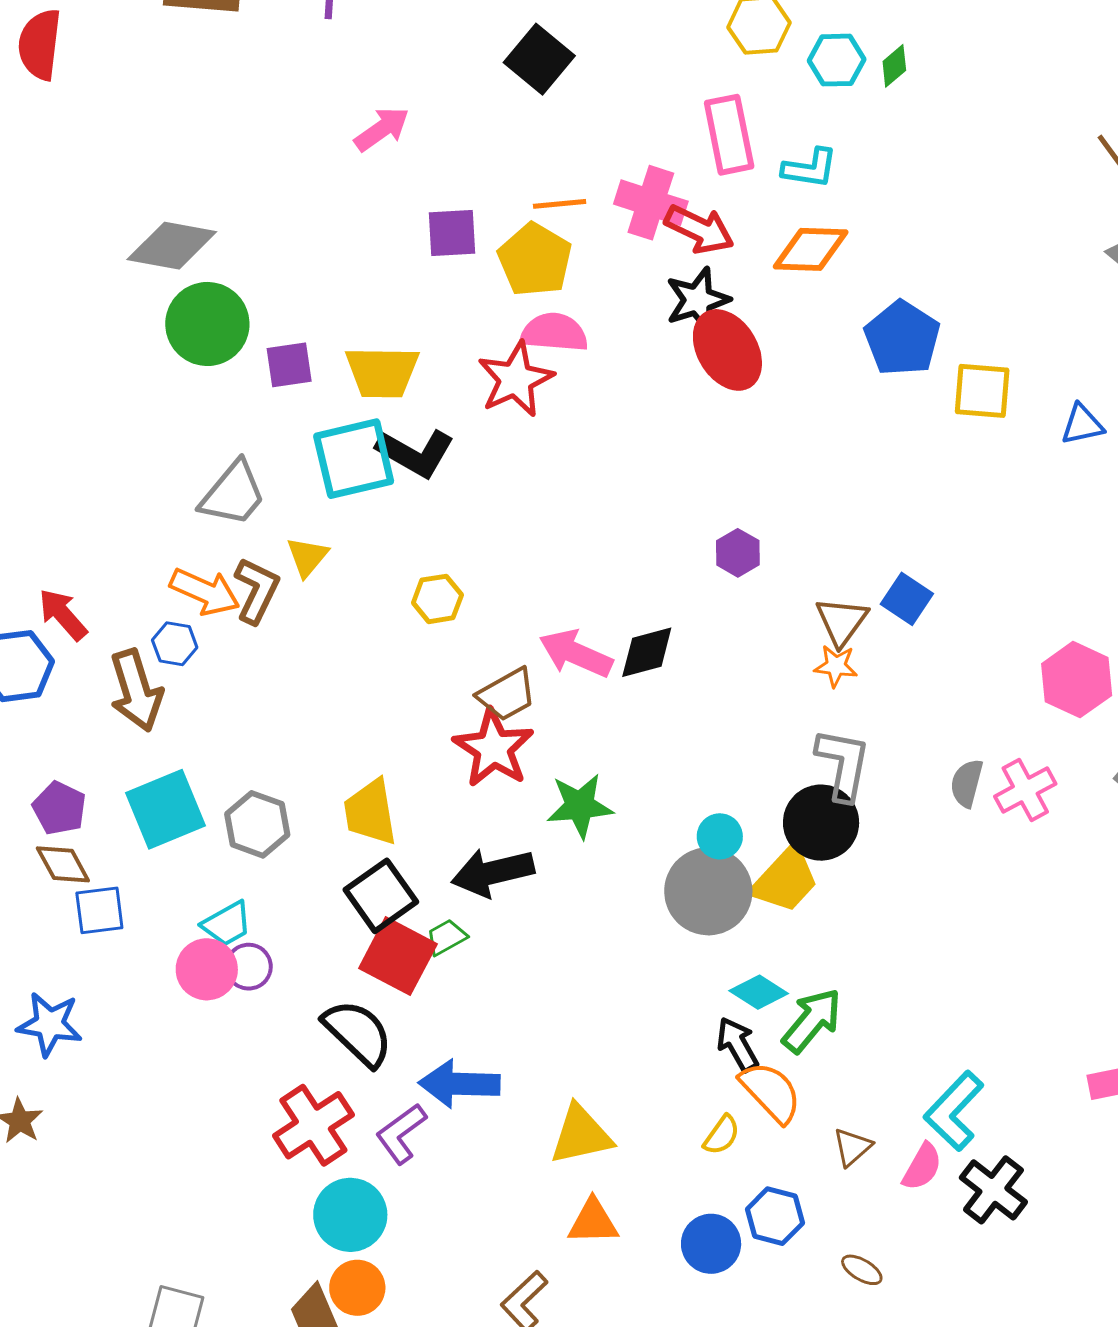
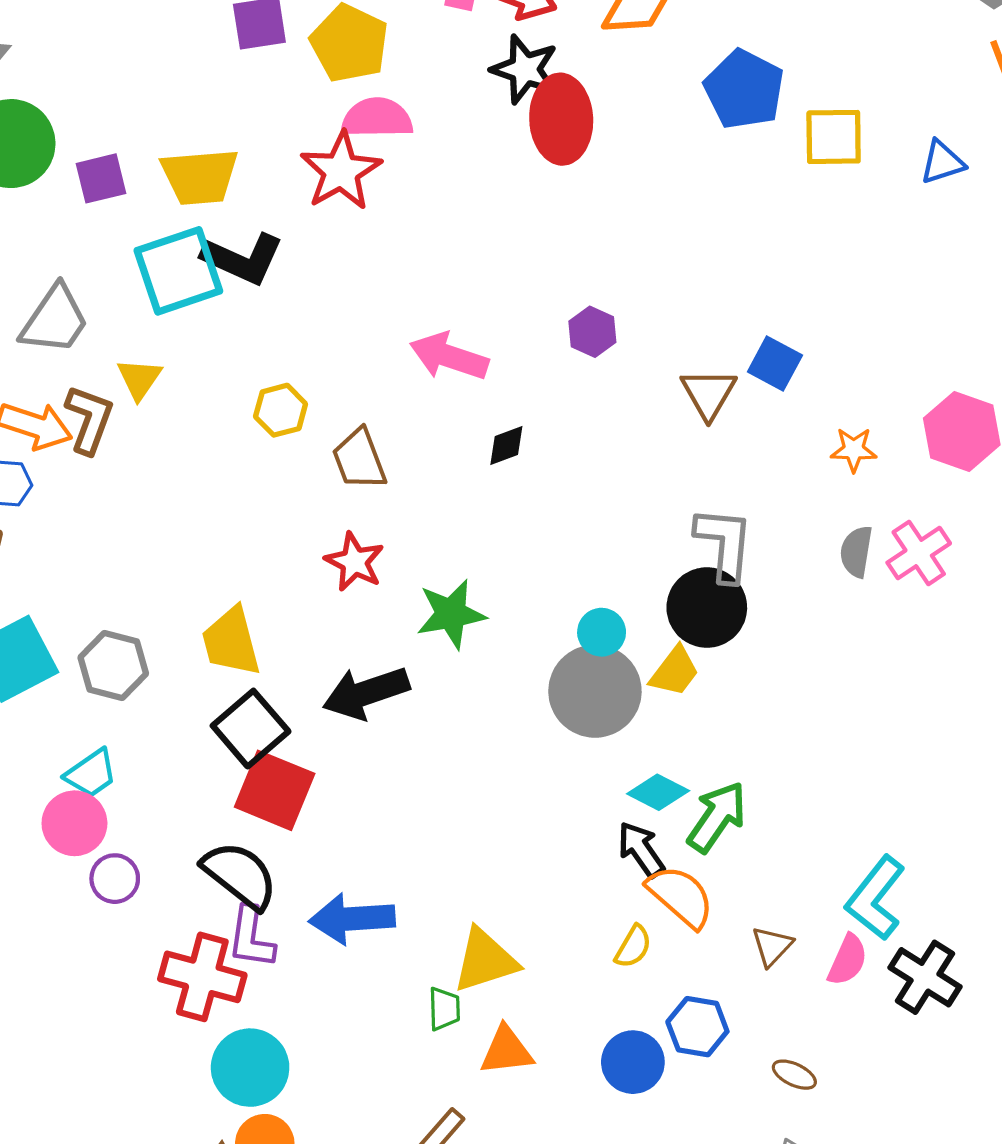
black star: (698, 300) -> (525, 69), turned -30
red ellipse: (727, 350) -> (561, 119), turned 34
black diamond: (647, 652) -> (506, 446), size x0.7
pink arrow: (576, 654) -> (449, 356), moved
orange star: (836, 666) -> (854, 450), moved
brown trapezoid: (507, 695) -> (359, 459), moved, turned 104
red star: (494, 748) -> (354, 562), size x0.7
yellow trapezoid: (785, 880) -> (675, 671), size x0.7
green trapezoid: (446, 937) -> (444, 1009), moved, turned 123
purple circle: (249, 967) -> (115, 879), moved
red cross: (313, 1125) -> (202, 977), turned -36
purple L-shape: (401, 1134) -> (251, 937), moved, turned -40

